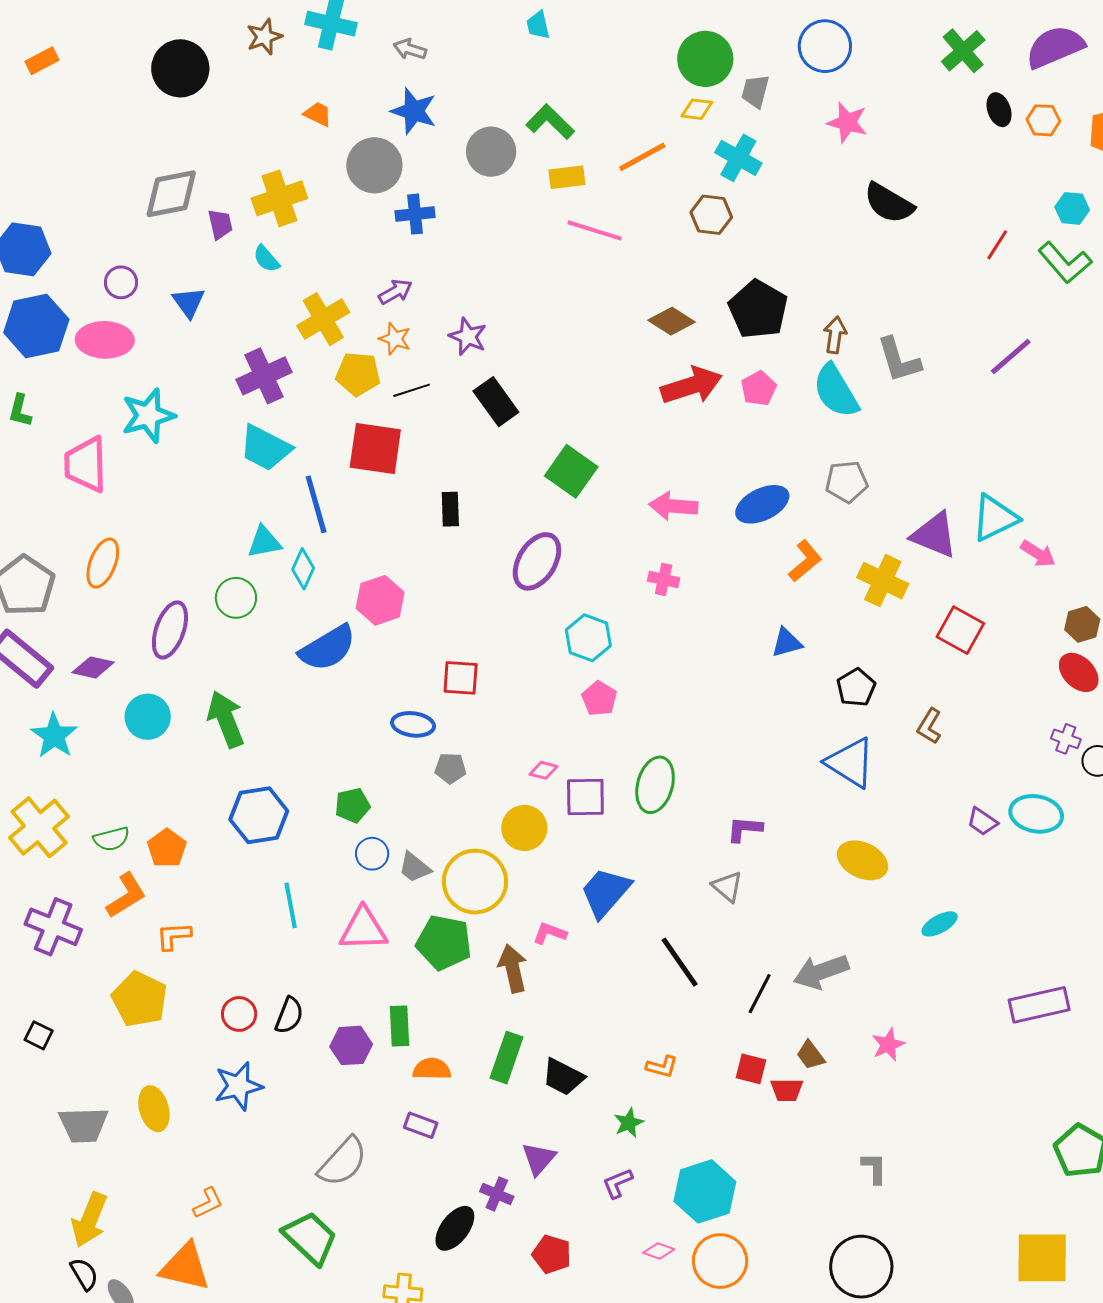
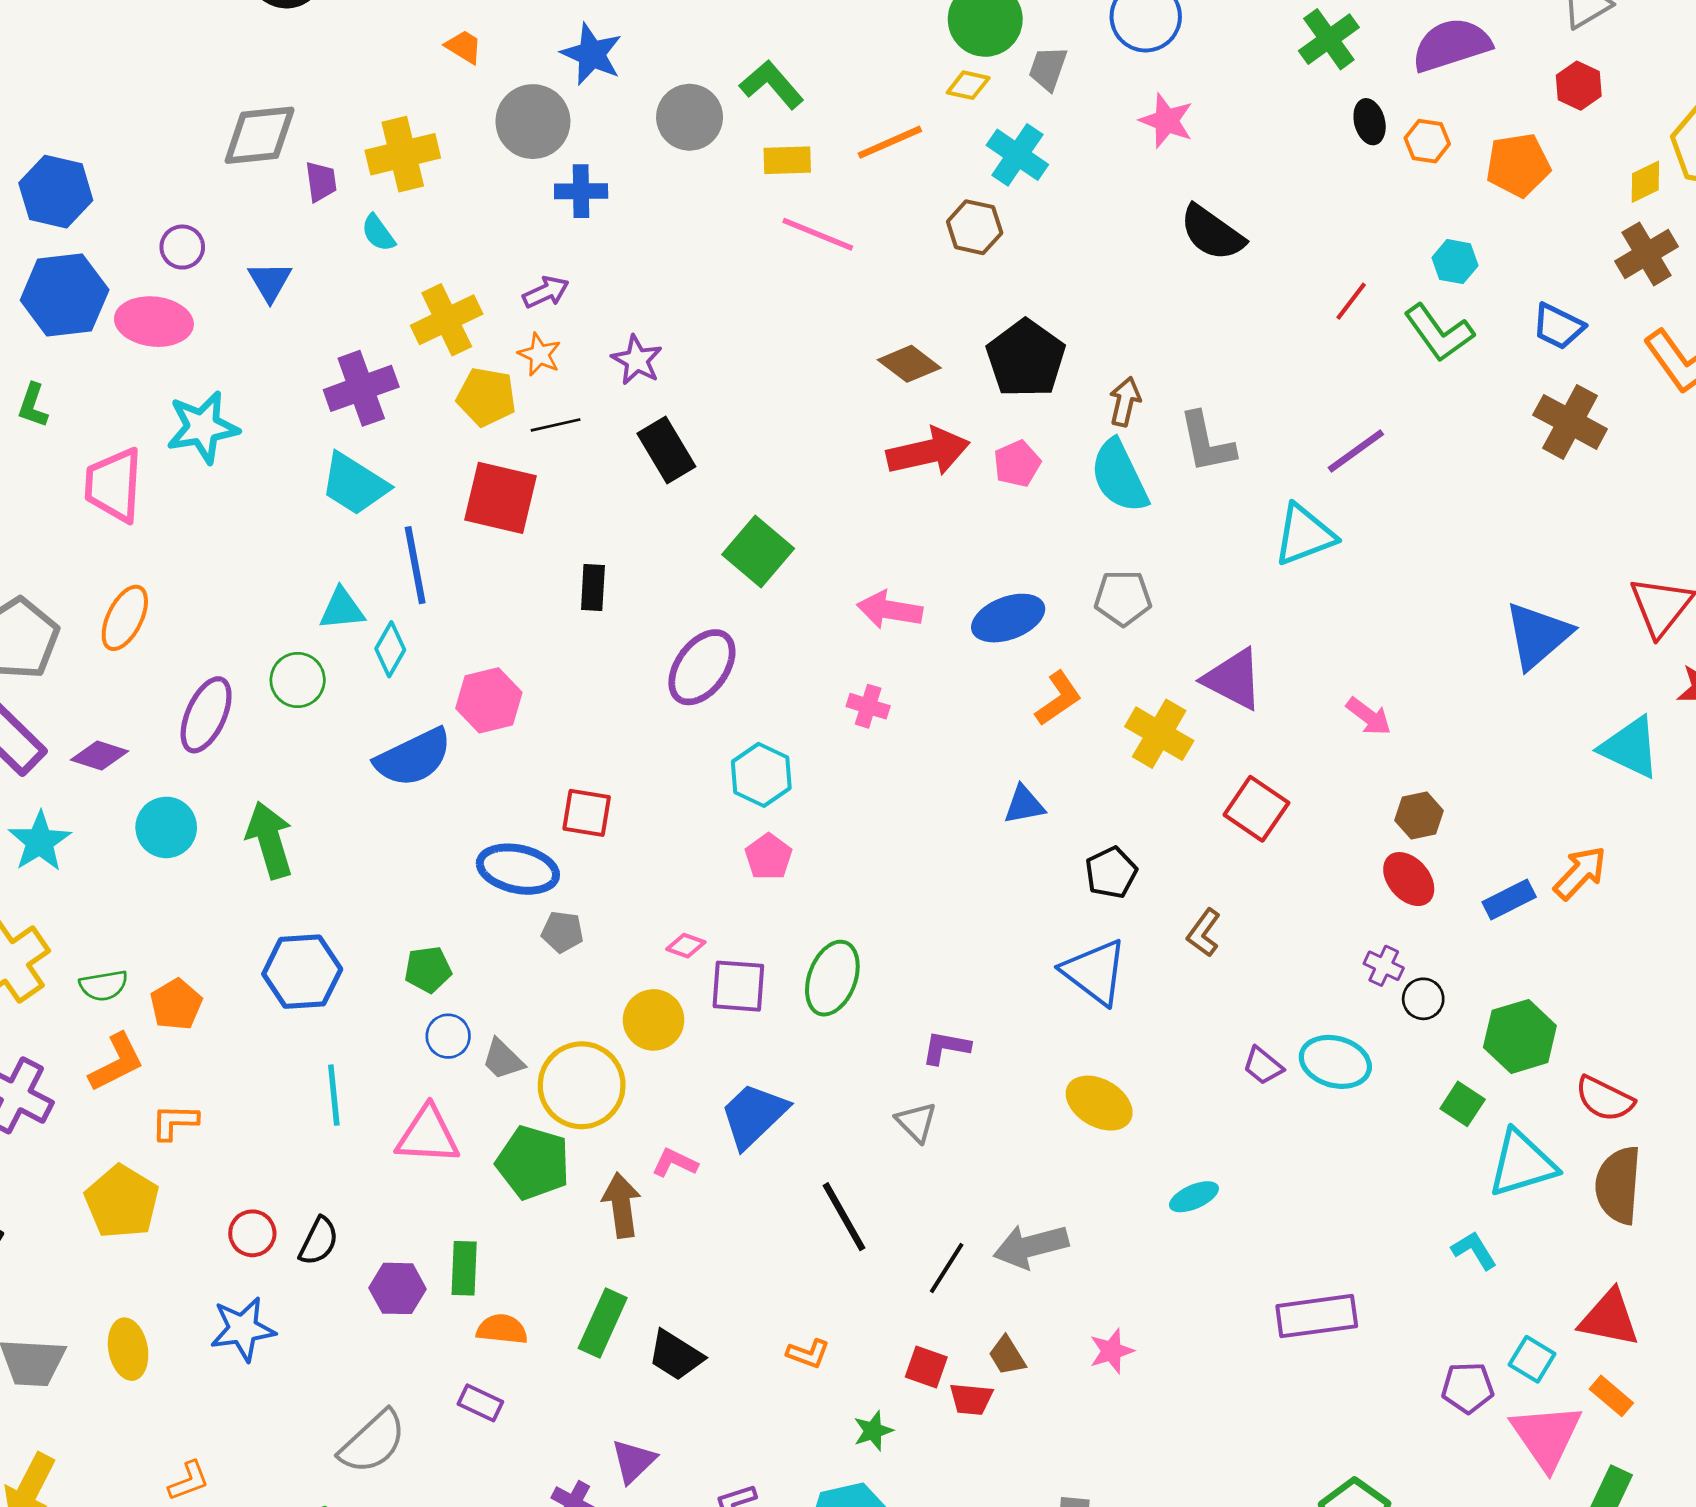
cyan triangle: (995, 518) -> (1304, 535), moved
blue ellipse: (413, 724) -> (518, 869), size x1.4
green star: (629, 1123) -> (873, 1431), moved

